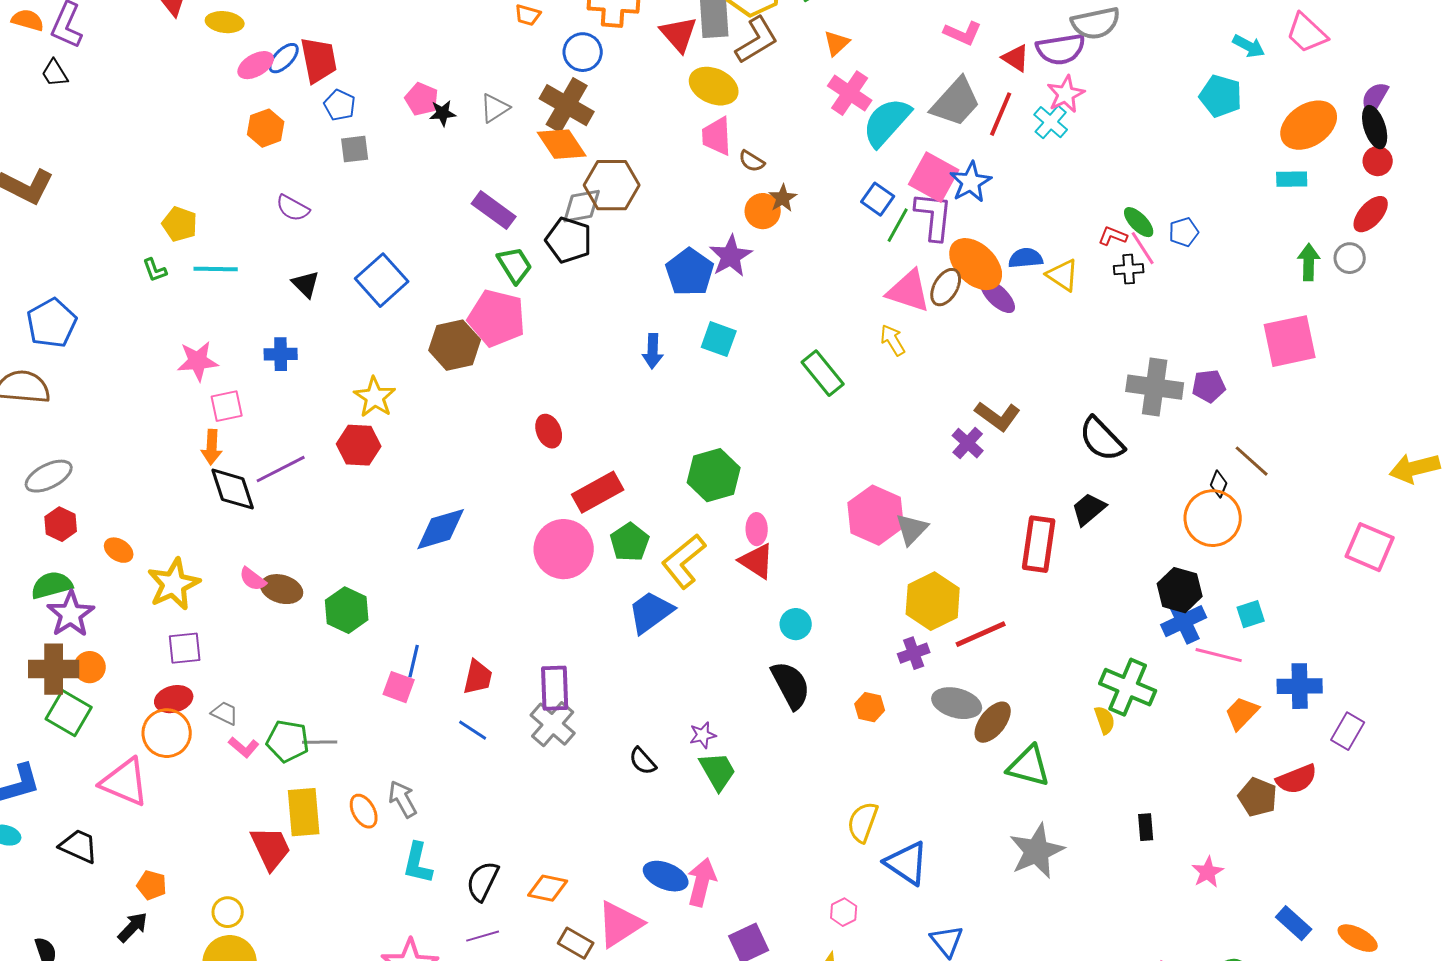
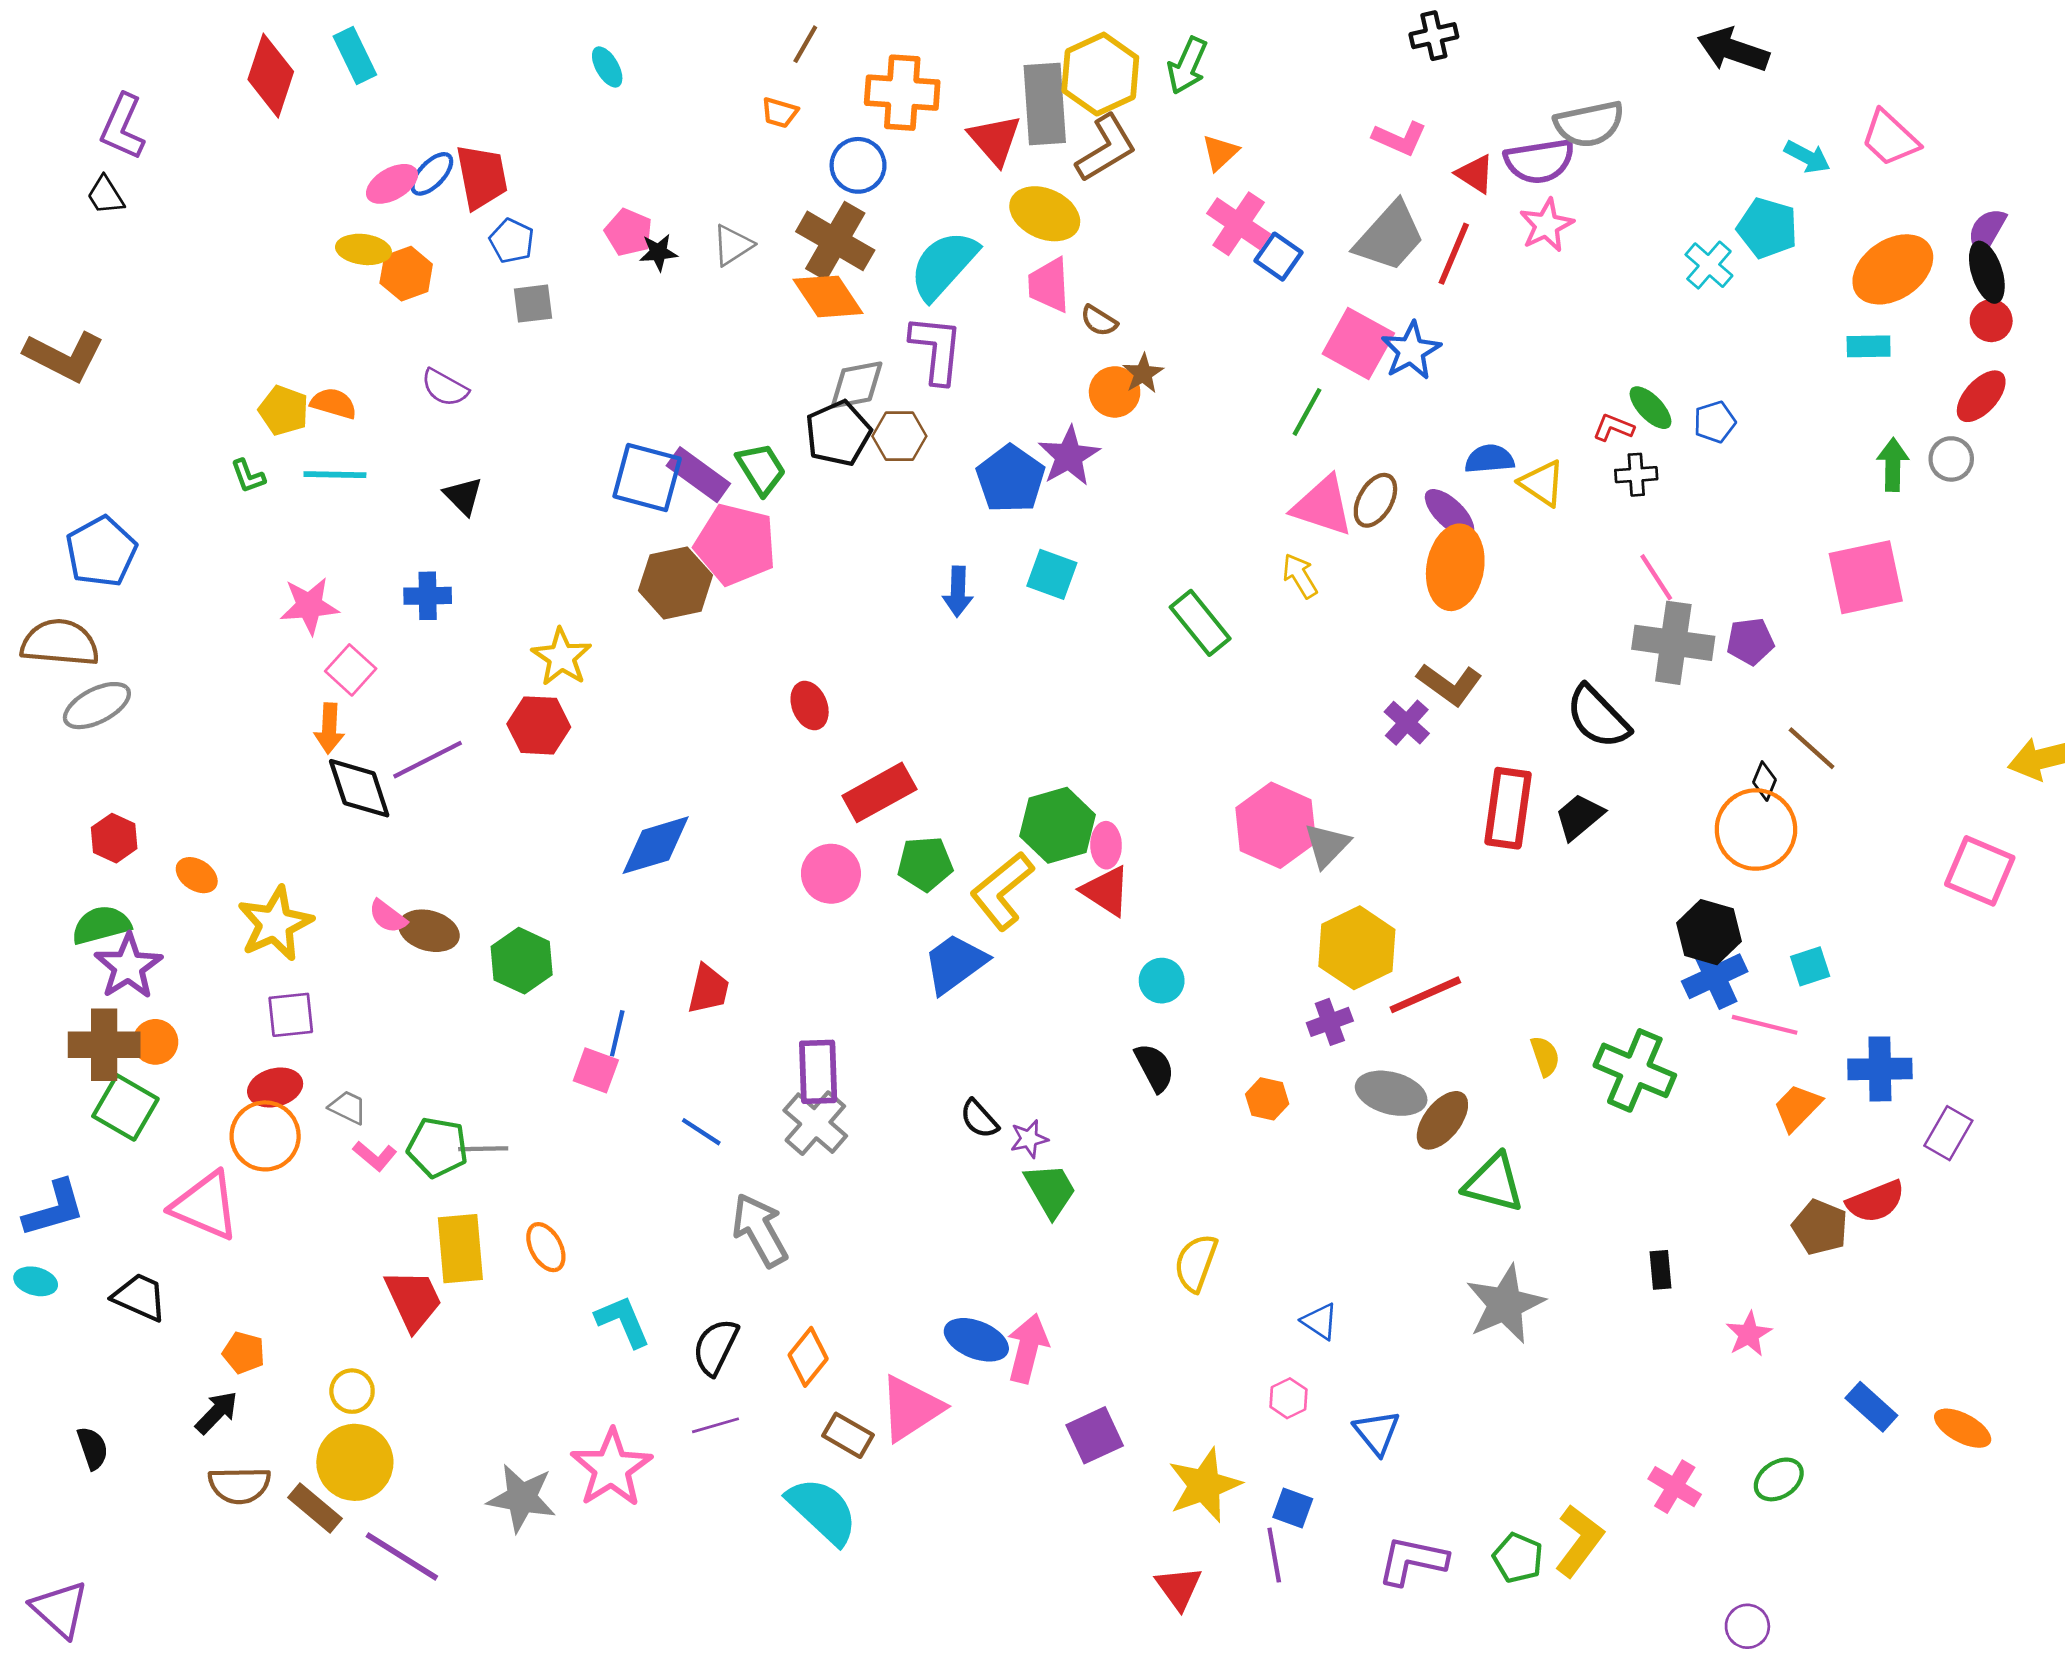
orange semicircle: (28, 20) -> (334, 403), moved
yellow ellipse: (225, 22) -> (363, 249), moved
cyan semicircle: (887, 122) -> (944, 265), moved
cyan cross: (1051, 122) -> (1709, 265), moved
brown hexagon: (612, 185) -> (899, 436), moved, size x0.7
blue square: (878, 199) -> (1278, 257), moved
purple rectangle: (494, 210) -> (698, 475), moved
purple L-shape: (934, 216) -> (936, 349), moved
black pentagon: (569, 240) -> (838, 433), turned 30
pink line: (1143, 248) -> (1656, 577), moved
orange ellipse: (976, 264) -> (1455, 567), moved, turned 56
blue square: (382, 280) -> (647, 477), moved, turned -33
pink square: (227, 406) -> (351, 670), turned -36
green hexagon: (714, 475) -> (1058, 825), moved
gray ellipse: (49, 476) -> (97, 706), moved
green pentagon: (630, 542) -> (925, 864), turned 30
red rectangle: (1039, 544) -> (1508, 808), moved
pink circle: (564, 549) -> (831, 874), size x0.7
red trapezoid: (478, 677) -> (708, 989), moved
black semicircle: (791, 685) -> (1154, 1068), size x0.7
yellow semicircle: (1105, 720) -> (1545, 1056), moved
black semicircle: (643, 761) -> (979, 1119), moved
gray arrow: (403, 799) -> (760, 1230), moved, size x1.4
yellow semicircle: (863, 822) -> (1196, 1263), moved
cyan L-shape: (418, 863) -> (623, 1321), turned 144
blue triangle: (907, 863) -> (1320, 1321), size x0.6
orange diamond: (548, 888) -> (808, 1357), turned -63
pink hexagon: (844, 912) -> (1288, 1398), moved

